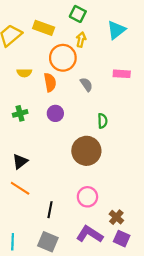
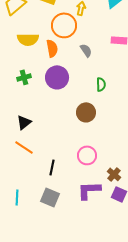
yellow semicircle: (24, 73) -> (28, 39), size x1.5
purple circle: (55, 113) -> (57, 77), size x1.5
brown circle: (86, 151) -> (86, 112), size x0.7
purple L-shape: (90, 234) -> (89, 190), turned -35

